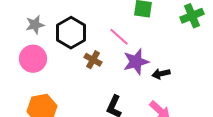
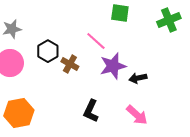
black hexagon: (71, 33) -> (48, 51), moved, size x0.7

